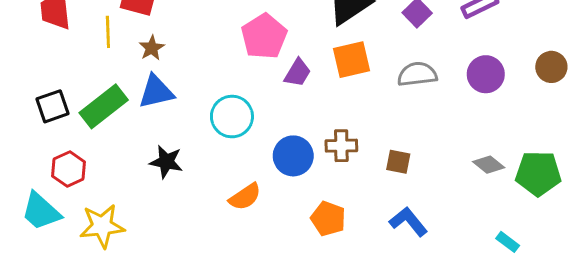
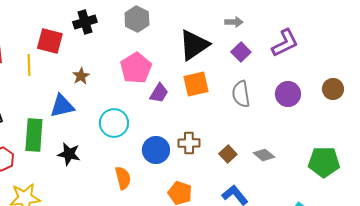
brown star: (152, 48) -> (81, 76), moved
gray semicircle: (417, 74) -> (241, 94), turned -92
green rectangle: (104, 106) -> (34, 135), moved, turned -48
brown square: (398, 162) -> (228, 154), turned 36
gray diamond: (489, 165) -> (264, 155), moved
orange semicircle: (245, 197) -> (123, 178), turned -70

